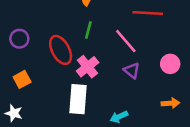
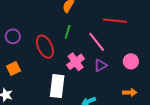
pink cross: (88, 67) -> (76, 62), moved
purple triangle: (132, 71) -> (100, 65), turned 48

